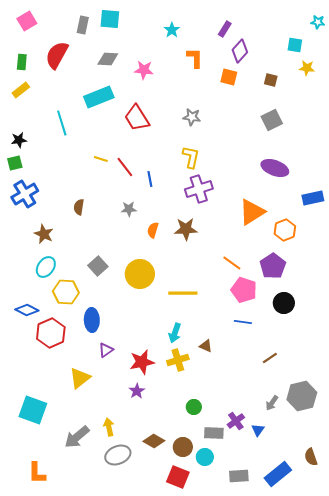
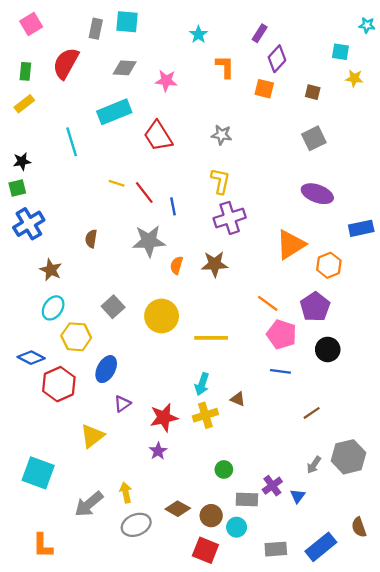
gray star: (129, 209) -> (149, 241), size x1.8
blue ellipse: (92, 320) -> (106, 369), turned 30

